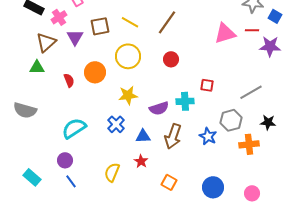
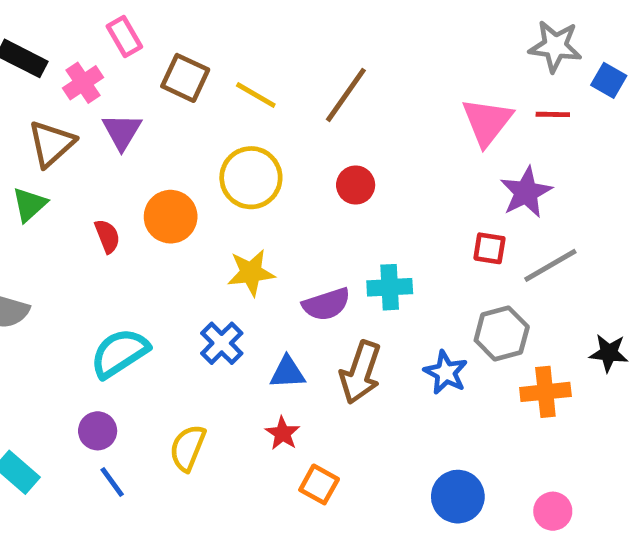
brown square: (100, 26) -> (185, 78), moved, turned 36
pink triangle: (225, 33) -> (487, 122), turned -35
purple star: (270, 46) -> (526, 192), moved, turned -30
green triangle: (37, 67) -> (29, 204), turned -42
red square: (207, 85) -> (489, 248), moved
black star: (268, 122) -> (609, 353), moved
yellow semicircle: (112, 172) -> (188, 448), moved
orange square: (169, 182) -> (319, 484), moved

